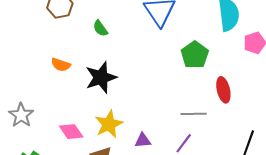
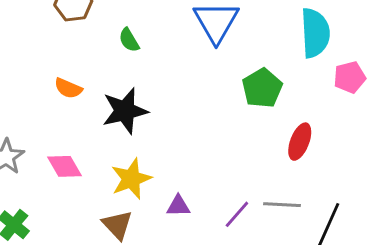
red ellipse: (223, 90) -> (300, 142), turned 30
gray line: (194, 114) -> (282, 205), moved
pink diamond: (71, 132) -> (64, 166), moved

